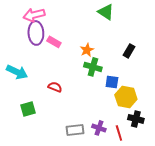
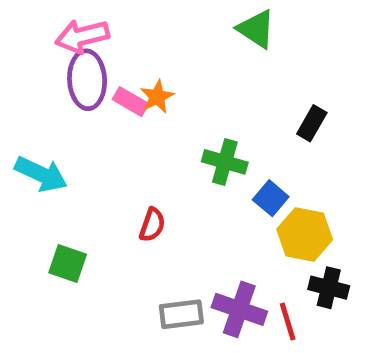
orange star: (87, 50) -> (157, 97), moved
blue square: (112, 82) -> (271, 198), turned 32
red semicircle: (55, 87) -> (152, 225), moved, turned 88
green square: (28, 109) -> (68, 263), turned 35
purple cross: (99, 128) -> (239, 309), size x1.5

